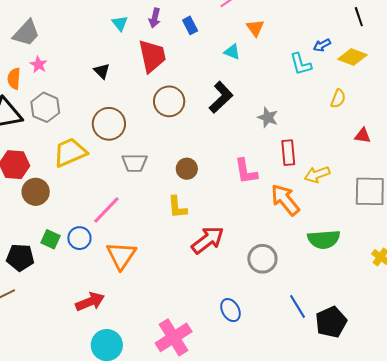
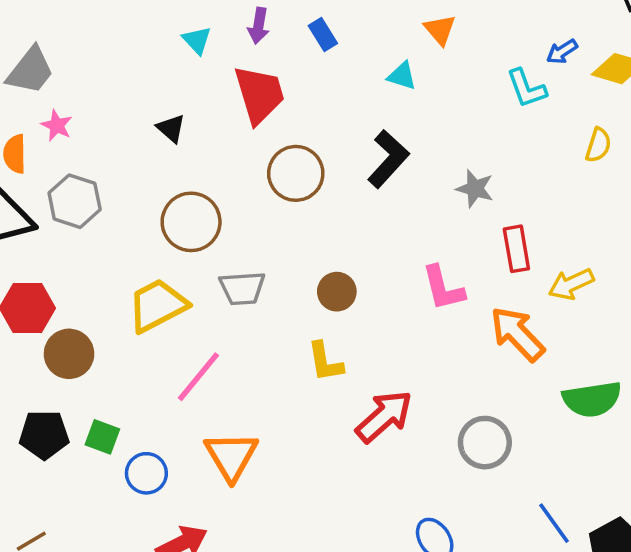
yellow trapezoid: (70, 152) -> (157, 305), moved
blue circle: (79, 238) -> (146, 473), moved
black pentagon: (20, 257) -> (44, 435), moved

